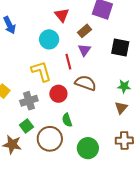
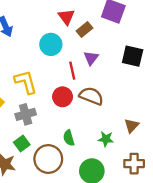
brown rectangle: (84, 31) -> (84, 29), moved
yellow L-shape: (41, 71) -> (26, 82), moved
green star: (124, 86) -> (106, 139), moved
red circle: (58, 94) -> (63, 97), moved

